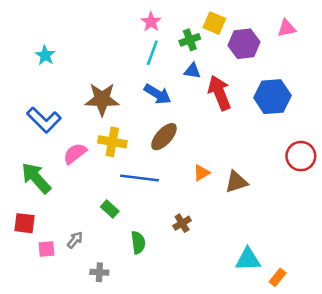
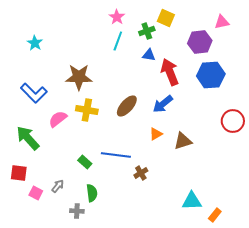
purple hexagon: (244, 44) -> (200, 42), moved
blue arrow: (158, 94) -> (163, 104), moved, turned 110
blue line: (139, 178) -> (116, 155), moved
green semicircle: (138, 243) -> (92, 193), moved
pink square: (46, 249) -> (36, 193), turned 32

